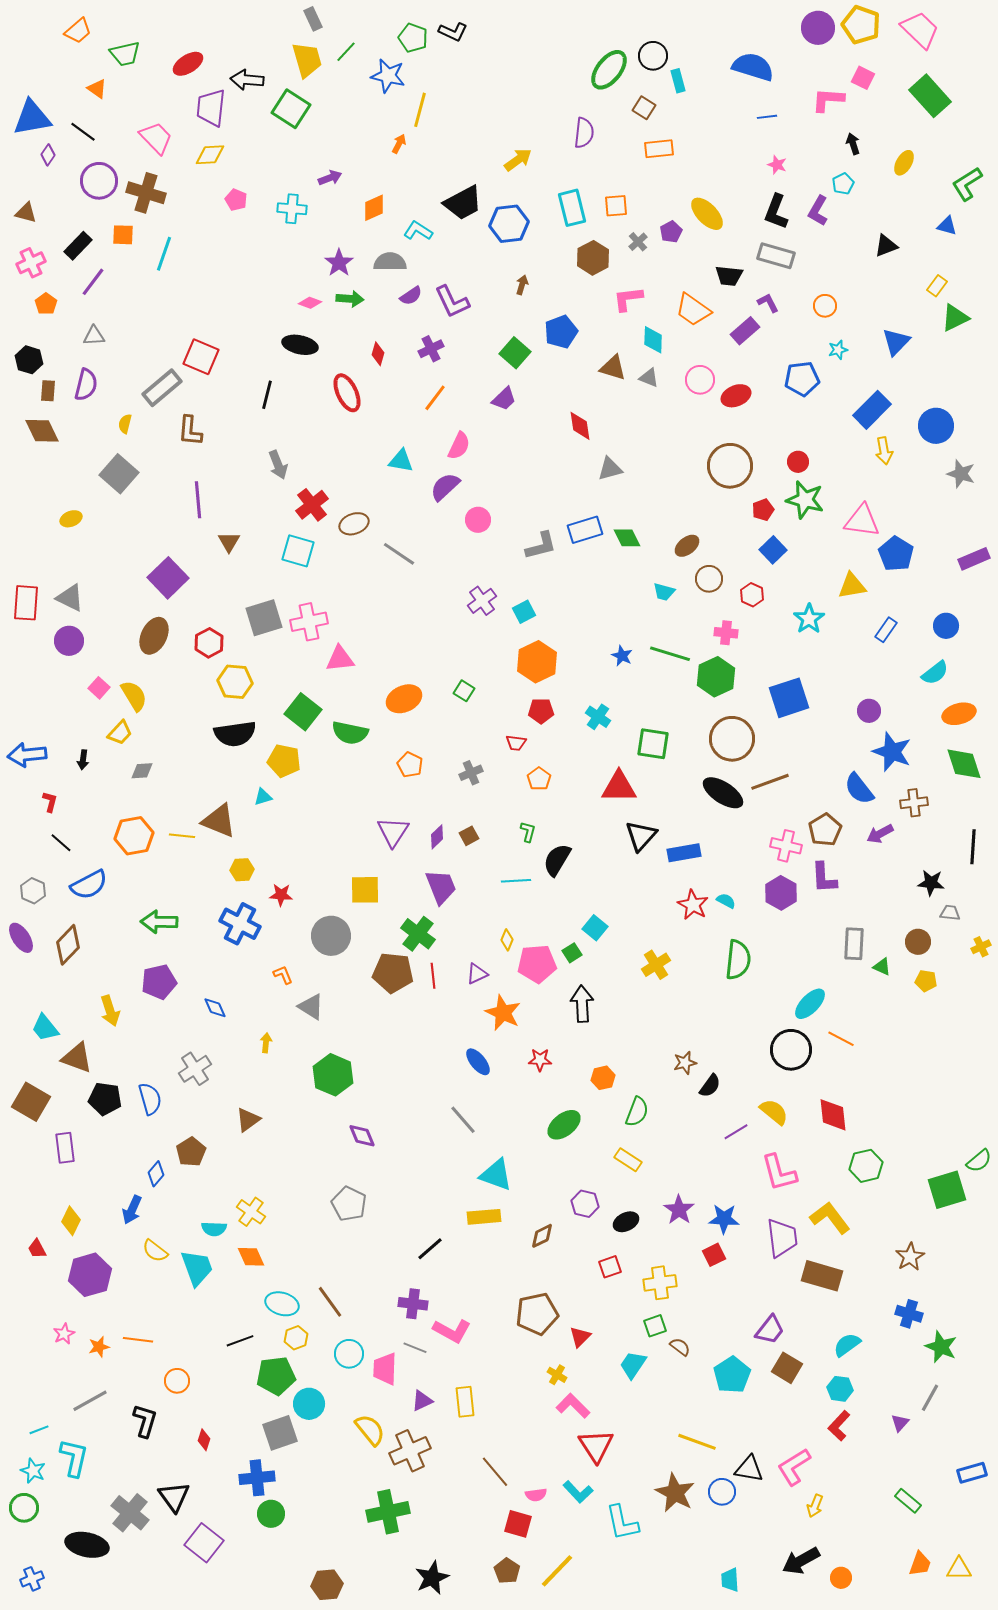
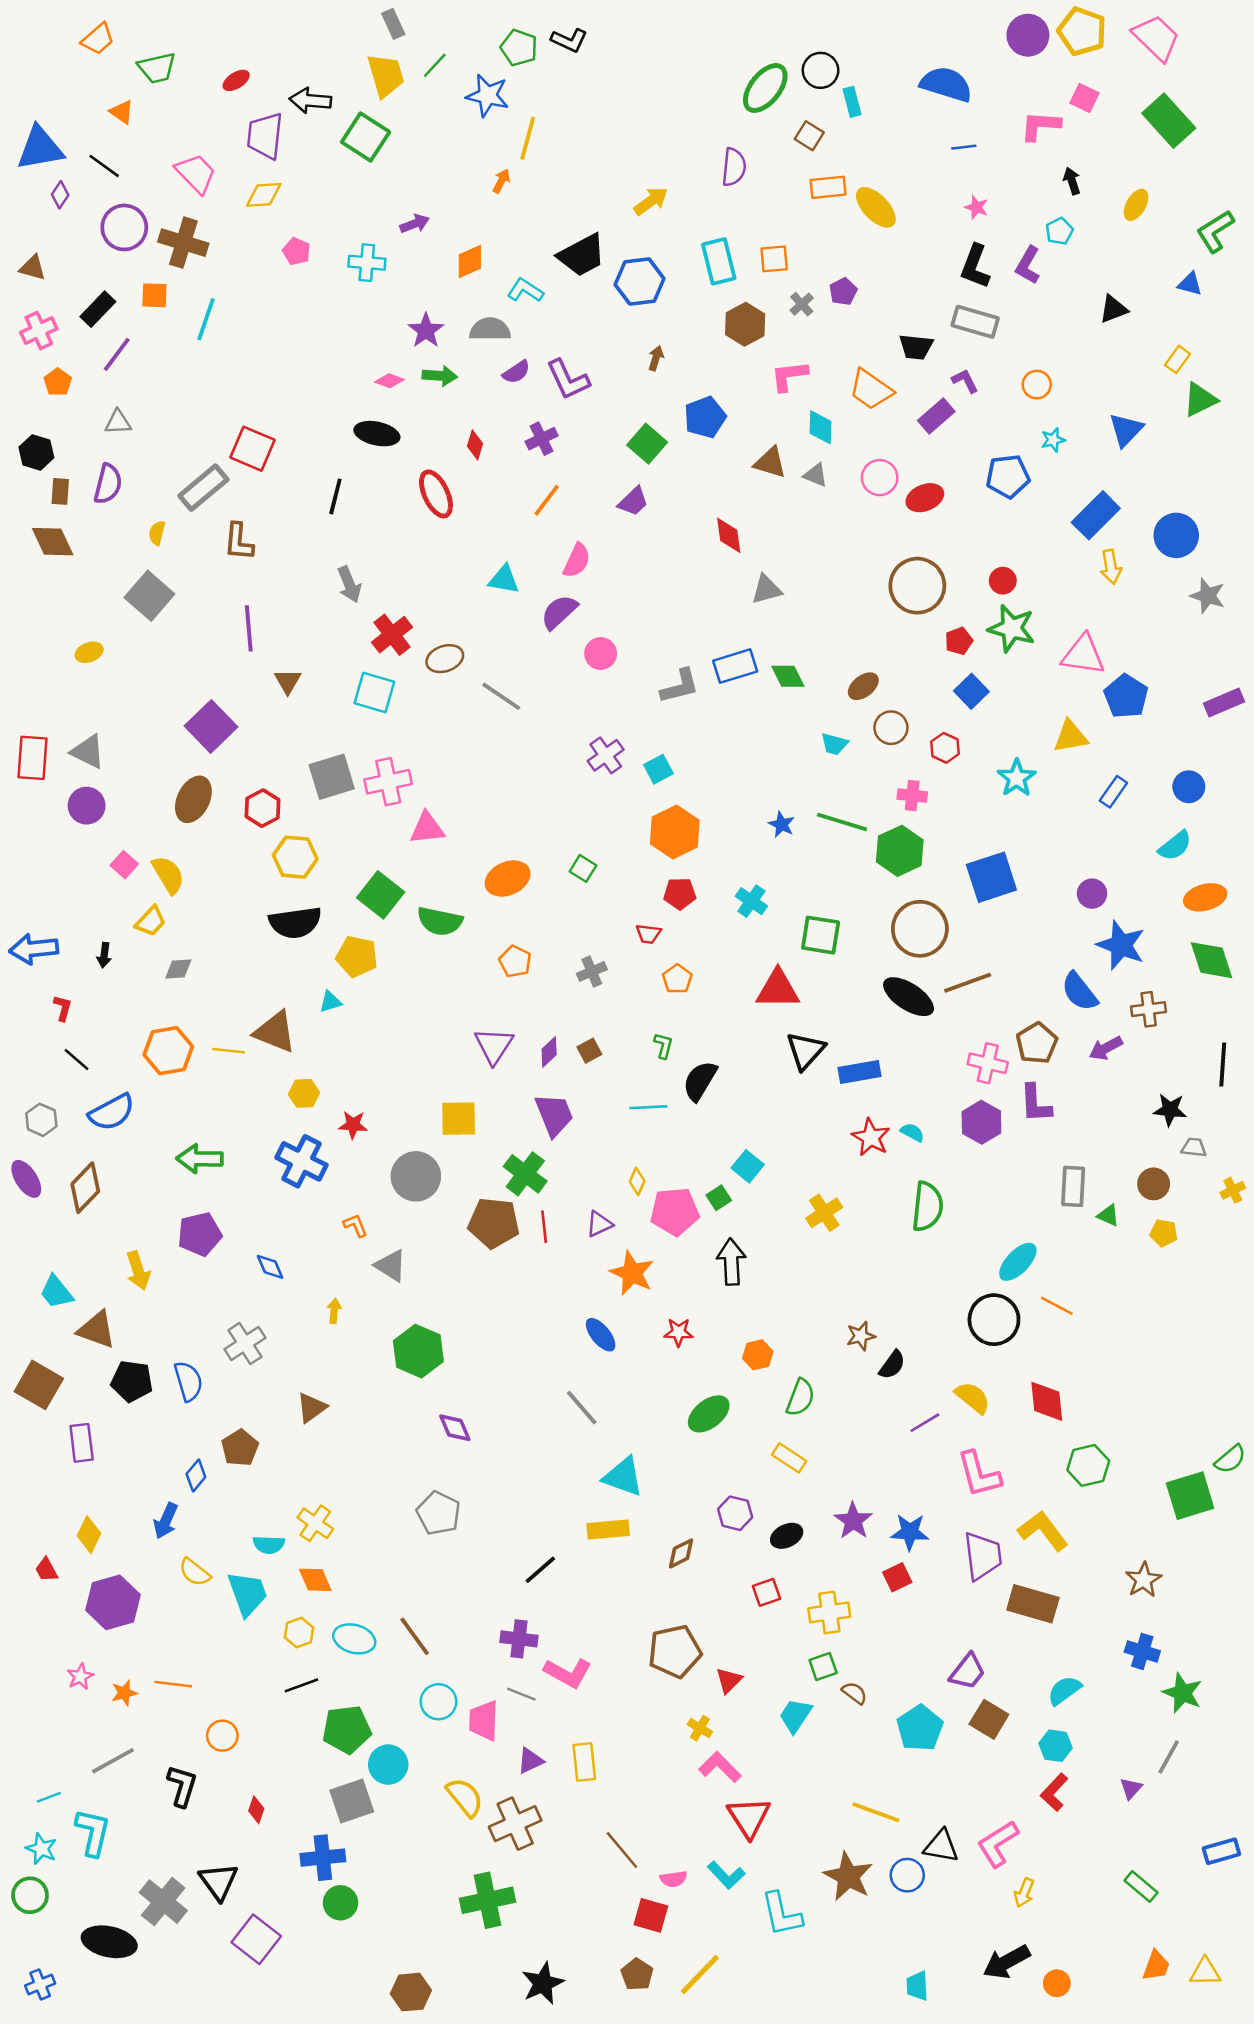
red ellipse: (188, 64) -> (236, 80), size x0.7
yellow ellipse: (707, 214) -> (876, 207), moved
yellow hexagon: (296, 1338) -> (299, 1633), moved

